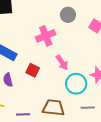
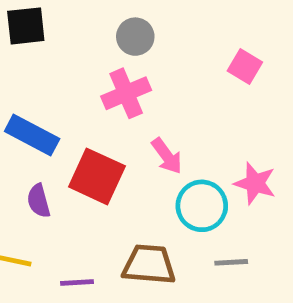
gray circle: (68, 15) -> (135, 37), moved
red square: (33, 70) -> (97, 176), size x1.6

